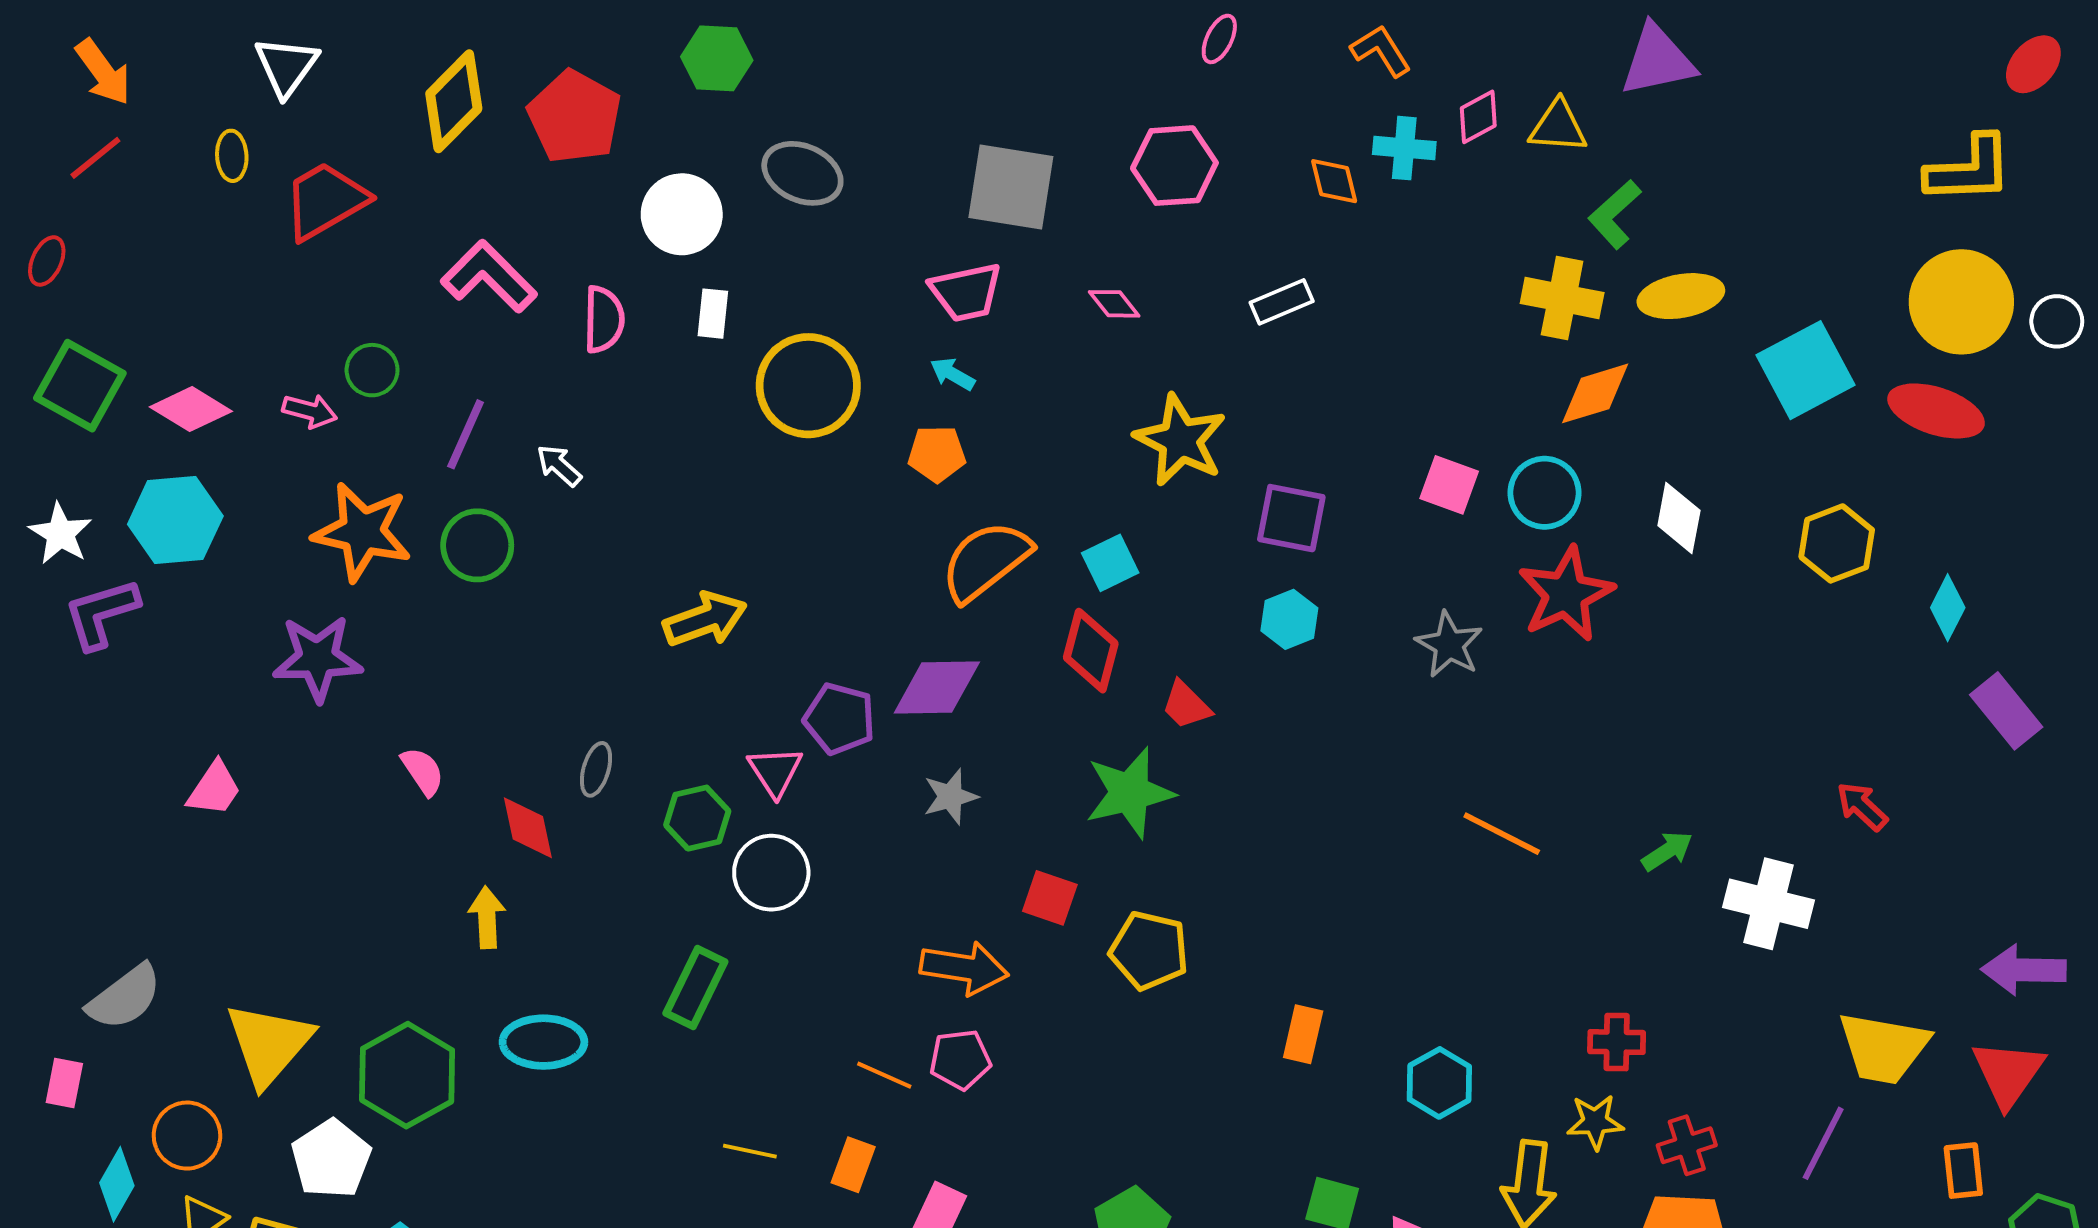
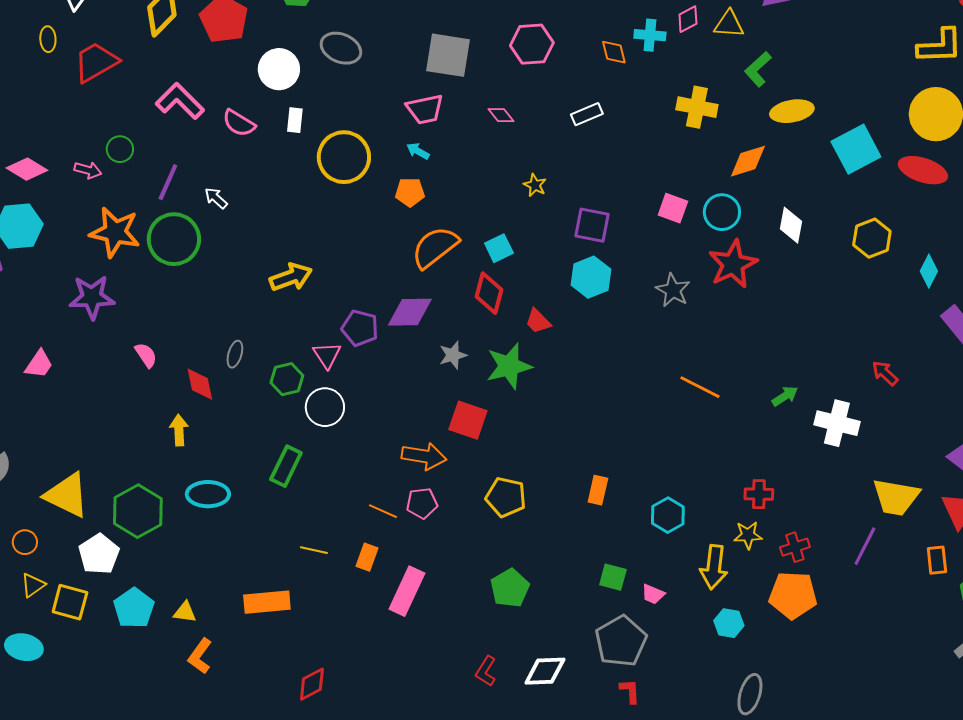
yellow cross: (1562, 298) -> (697, 107), moved
pink semicircle: (604, 319) -> (239, 123), turned 120
yellow star: (1180, 440) -> (535, 185), size x0.5
green circle: (477, 545) -> (174, 239), size x1.4
cyan hexagon: (1289, 619) -> (591, 277), size x1.4
gray star: (950, 797) -> (453, 355), moved
red square: (1050, 898) -> (468, 420), size x1.4
yellow pentagon: (1149, 950) -> (506, 497), moved
yellow triangle: (269, 1044) -> (67, 495), turned -45
orange circle: (187, 1136) -> (25, 542), size x0.7

